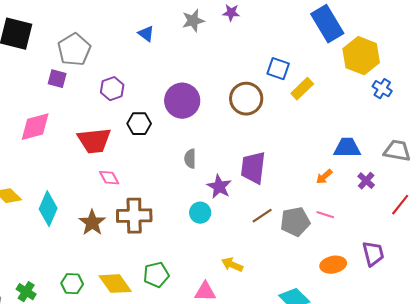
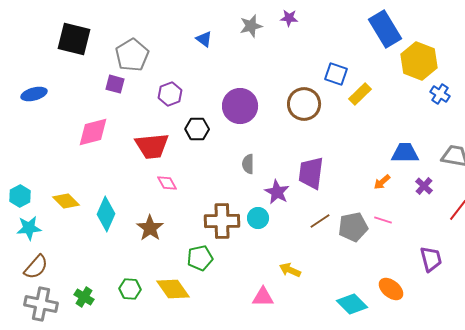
brown cross: (134, 216) -> (222, 221), moved
orange ellipse: (333, 265) -> (391, 289), moved, turned 50
green pentagon: (156, 275) -> (200, 258), moved

